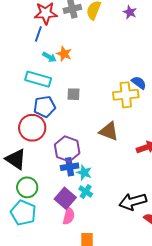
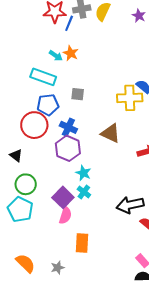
blue line: (38, 34) -> (69, 23), moved
black triangle: (16, 159) -> (16, 155), size x0.6
blue cross: (70, 167) -> (68, 127), moved, turned 30

